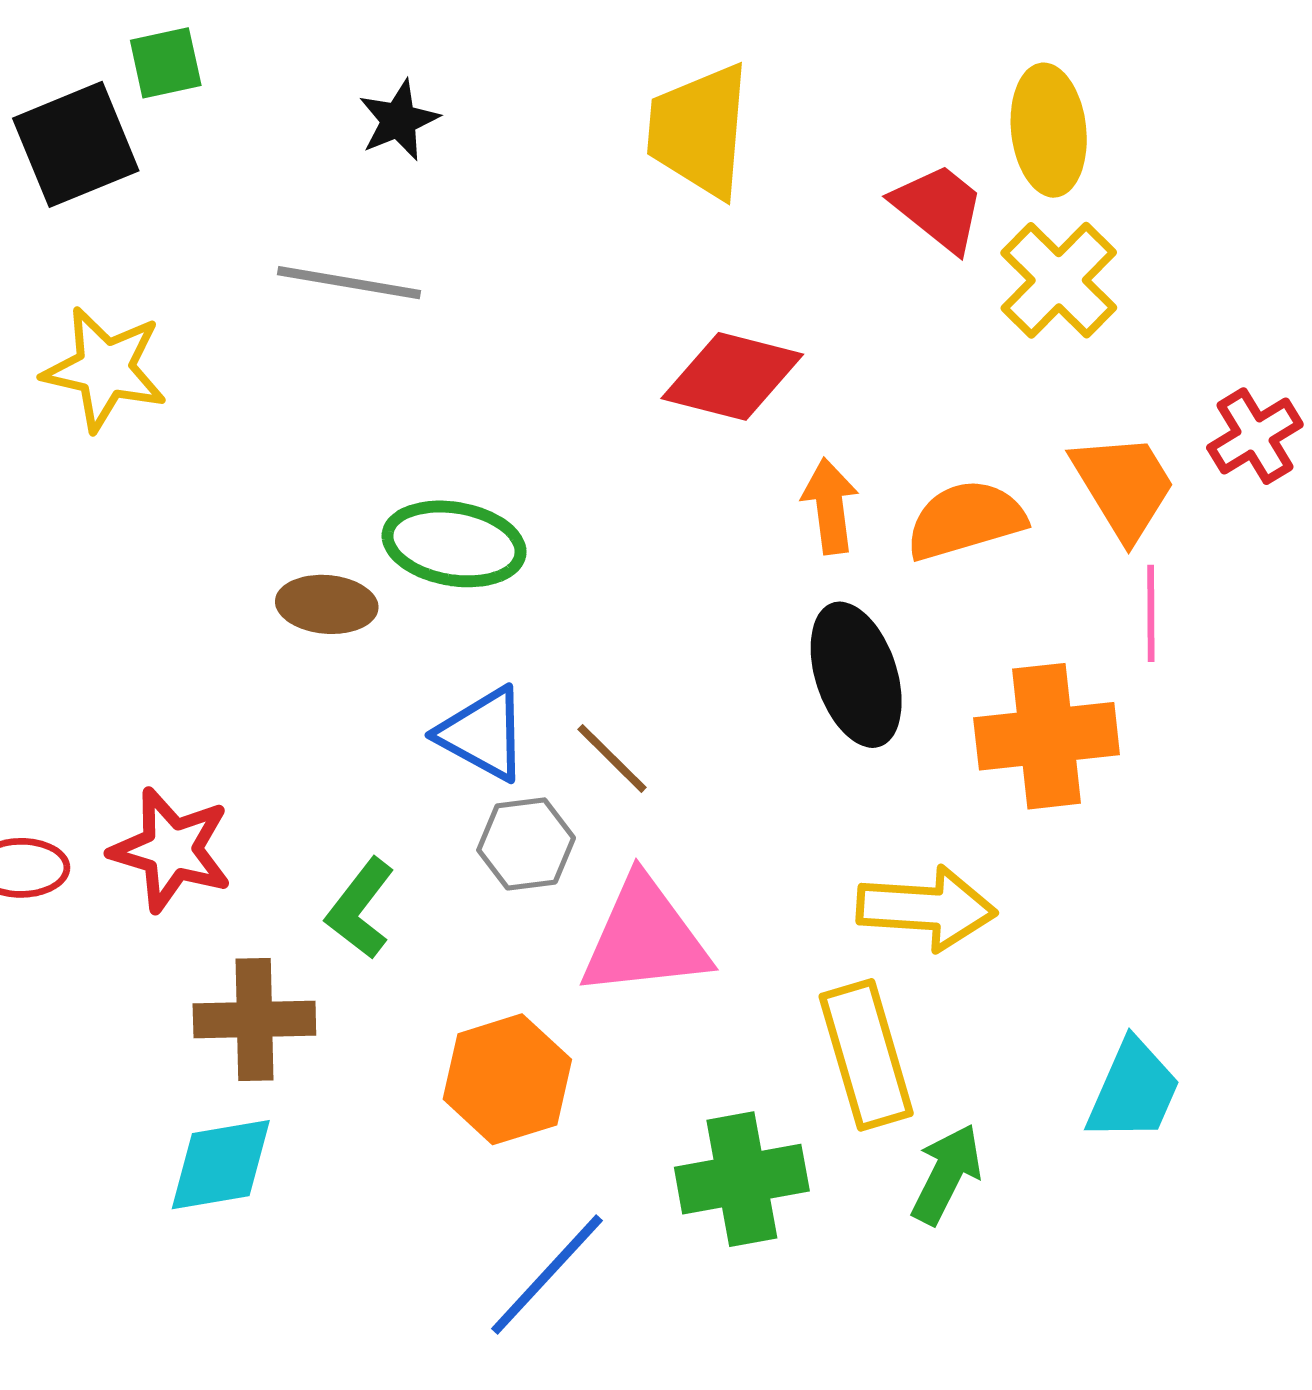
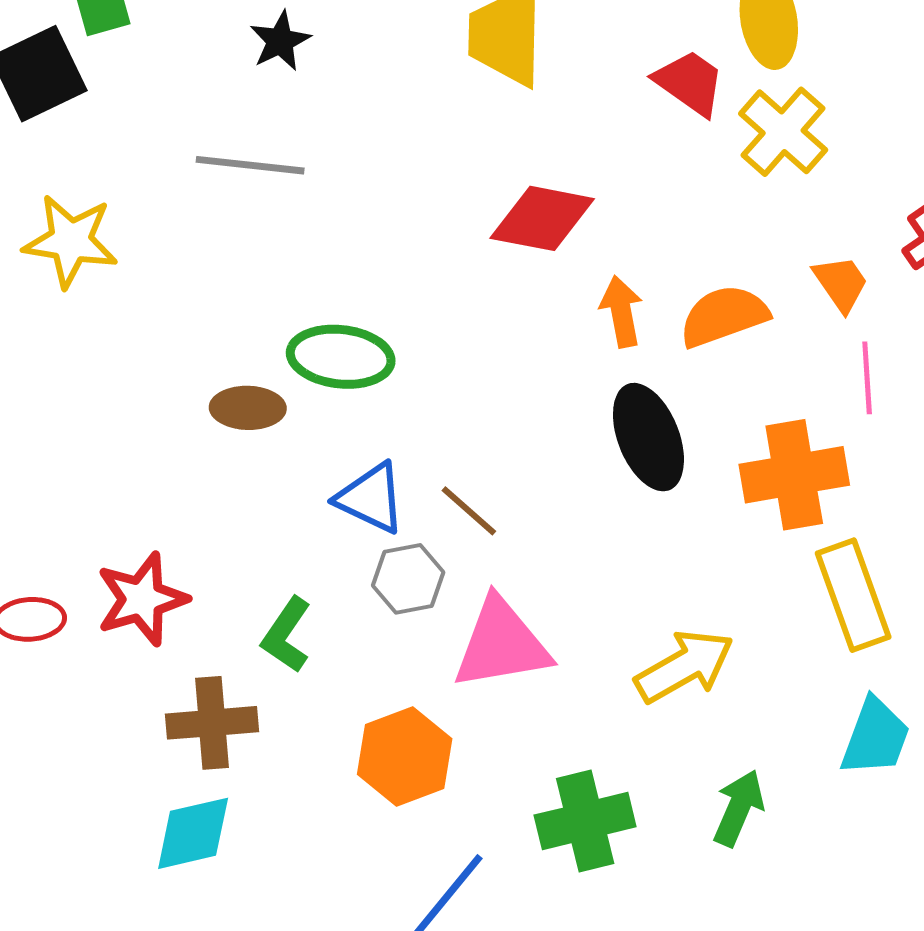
orange trapezoid: (1124, 486) -> (841, 283), size x0.7
red star: (171, 850) -> (142, 599), turned -30
yellow arrow: (926, 908) -> (684, 666), moved, turned -30
yellow rectangle: (866, 1055) -> (853, 595), moved

